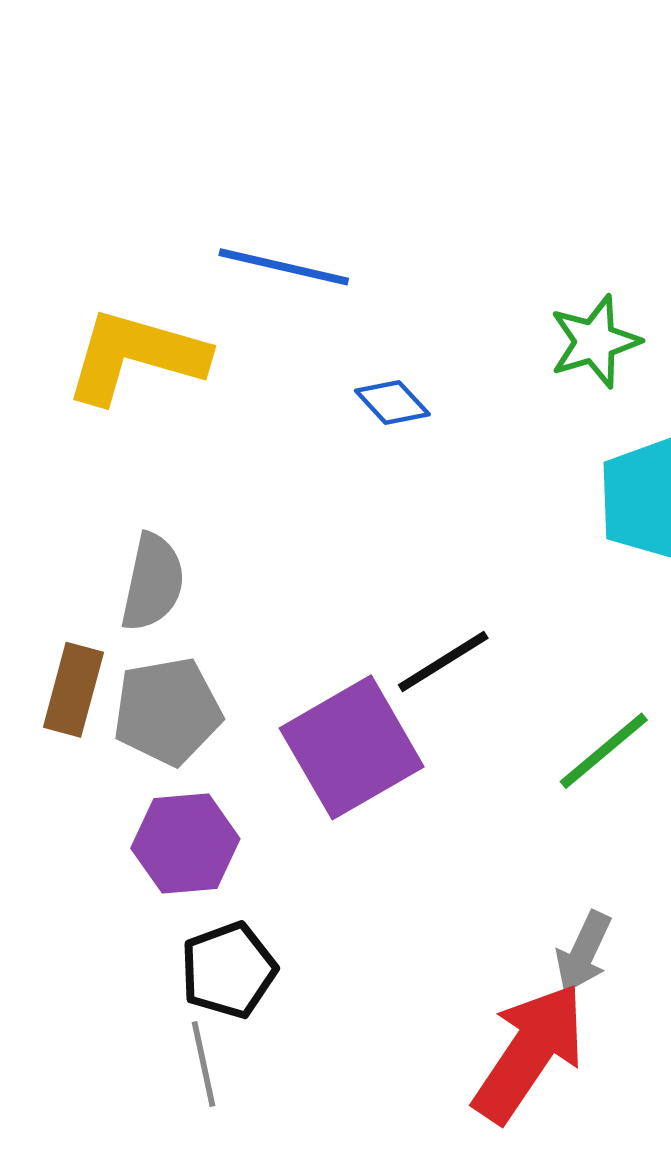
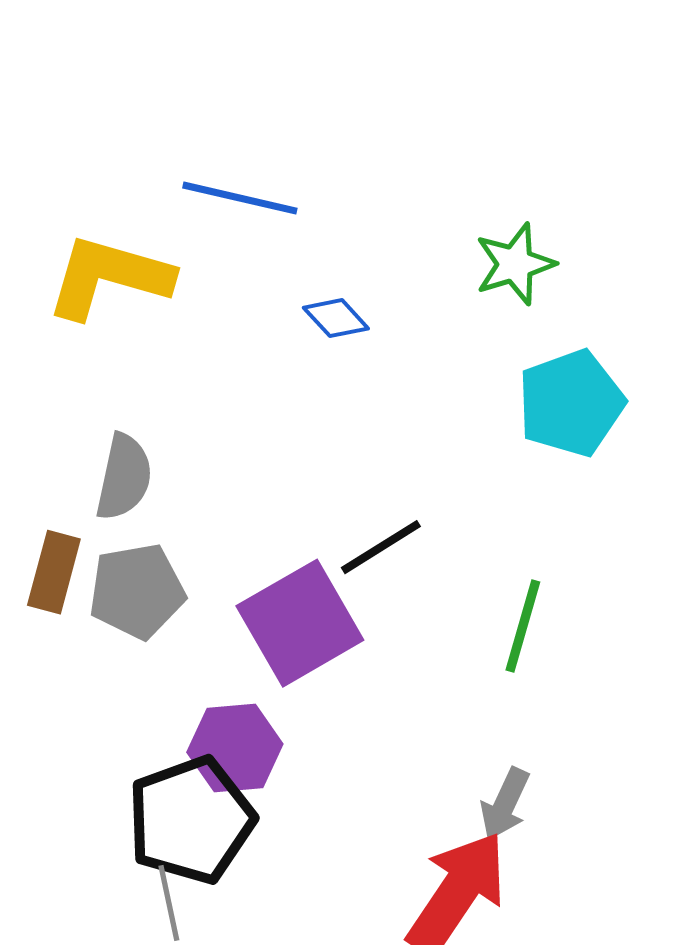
green line: (604, 751) -> (523, 626), turned -34
purple hexagon: (185, 844) -> (235, 748), moved
black pentagon: (228, 970) -> (191, 820), size x1.5

